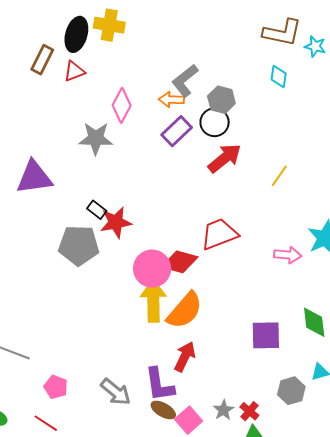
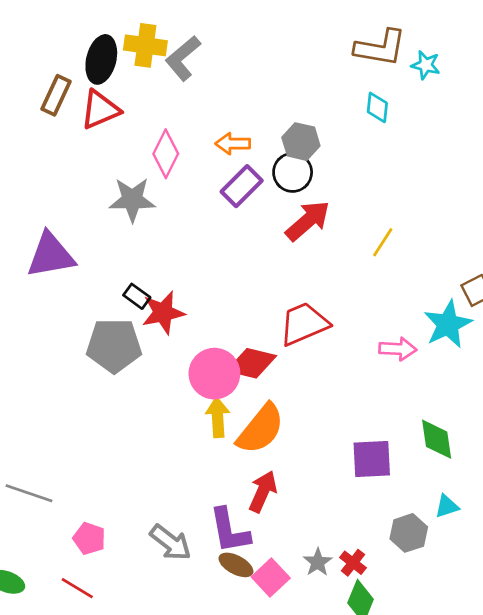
red triangle: (74, 71) -> (100, 110), size x1.4
gray L-shape: (185, 81) -> (183, 58), moved
yellow arrow: (153, 301) -> (218, 417), size x0.7

